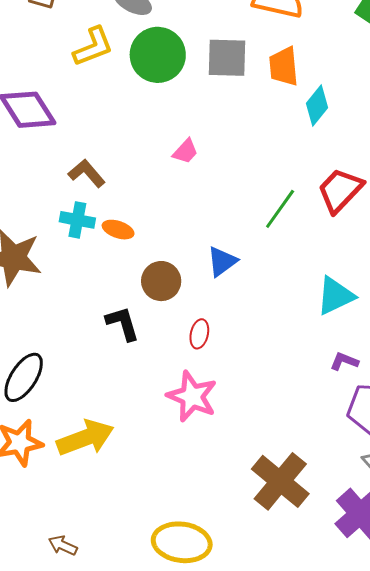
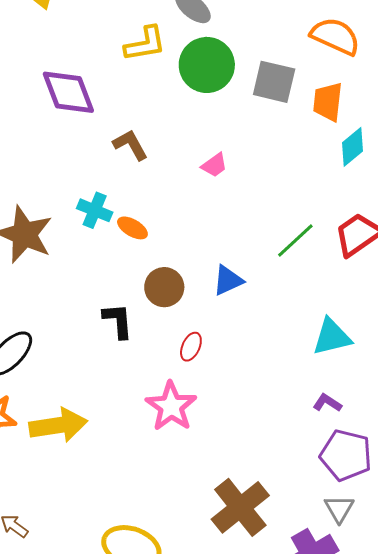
brown L-shape: (87, 173) -> (130, 145), moved

